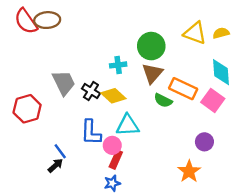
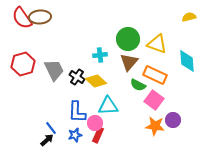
yellow triangle: (195, 33) -> (157, 44), moved
yellow semicircle: (221, 33) -> (189, 17), moved
pink square: (213, 100) -> (154, 100), moved
red hexagon: (27, 109) -> (23, 64), moved
orange star: (189, 171) -> (155, 126), moved, turned -30
blue star: (112, 183) -> (75, 135), moved

